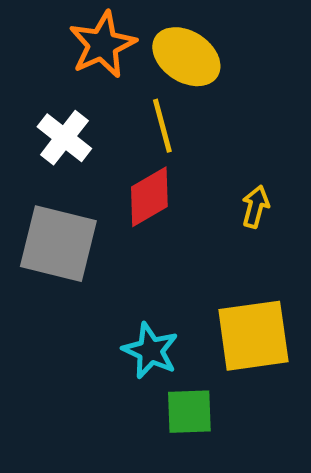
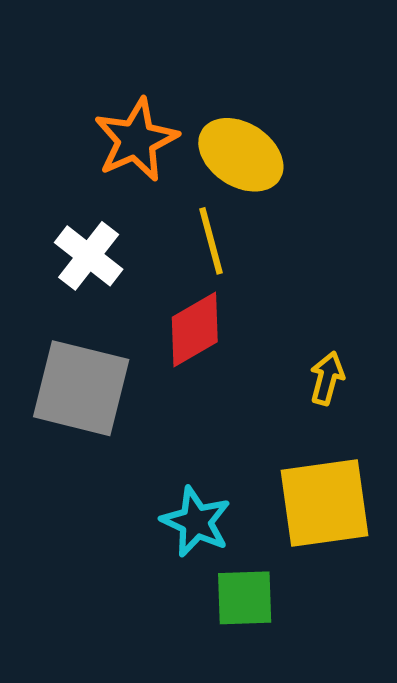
yellow arrow: (255, 207) -> (327, 378), moved

